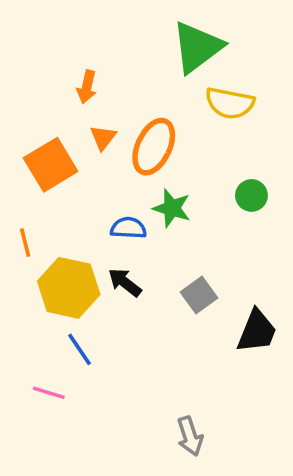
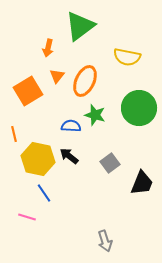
green triangle: (197, 47) -> (80, 26), moved
green circle: (251, 195) -> (139, 108), size x2.0

